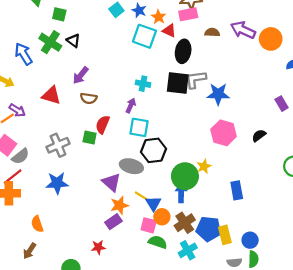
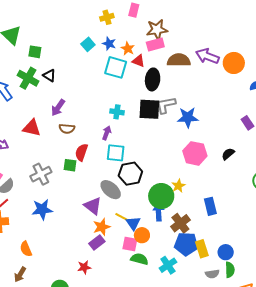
brown semicircle: (212, 32) -> (179, 60), size x1.6
gray ellipse: (131, 166) -> (111, 190), turned 30
brown cross: (185, 223) -> (180, 223), moved

